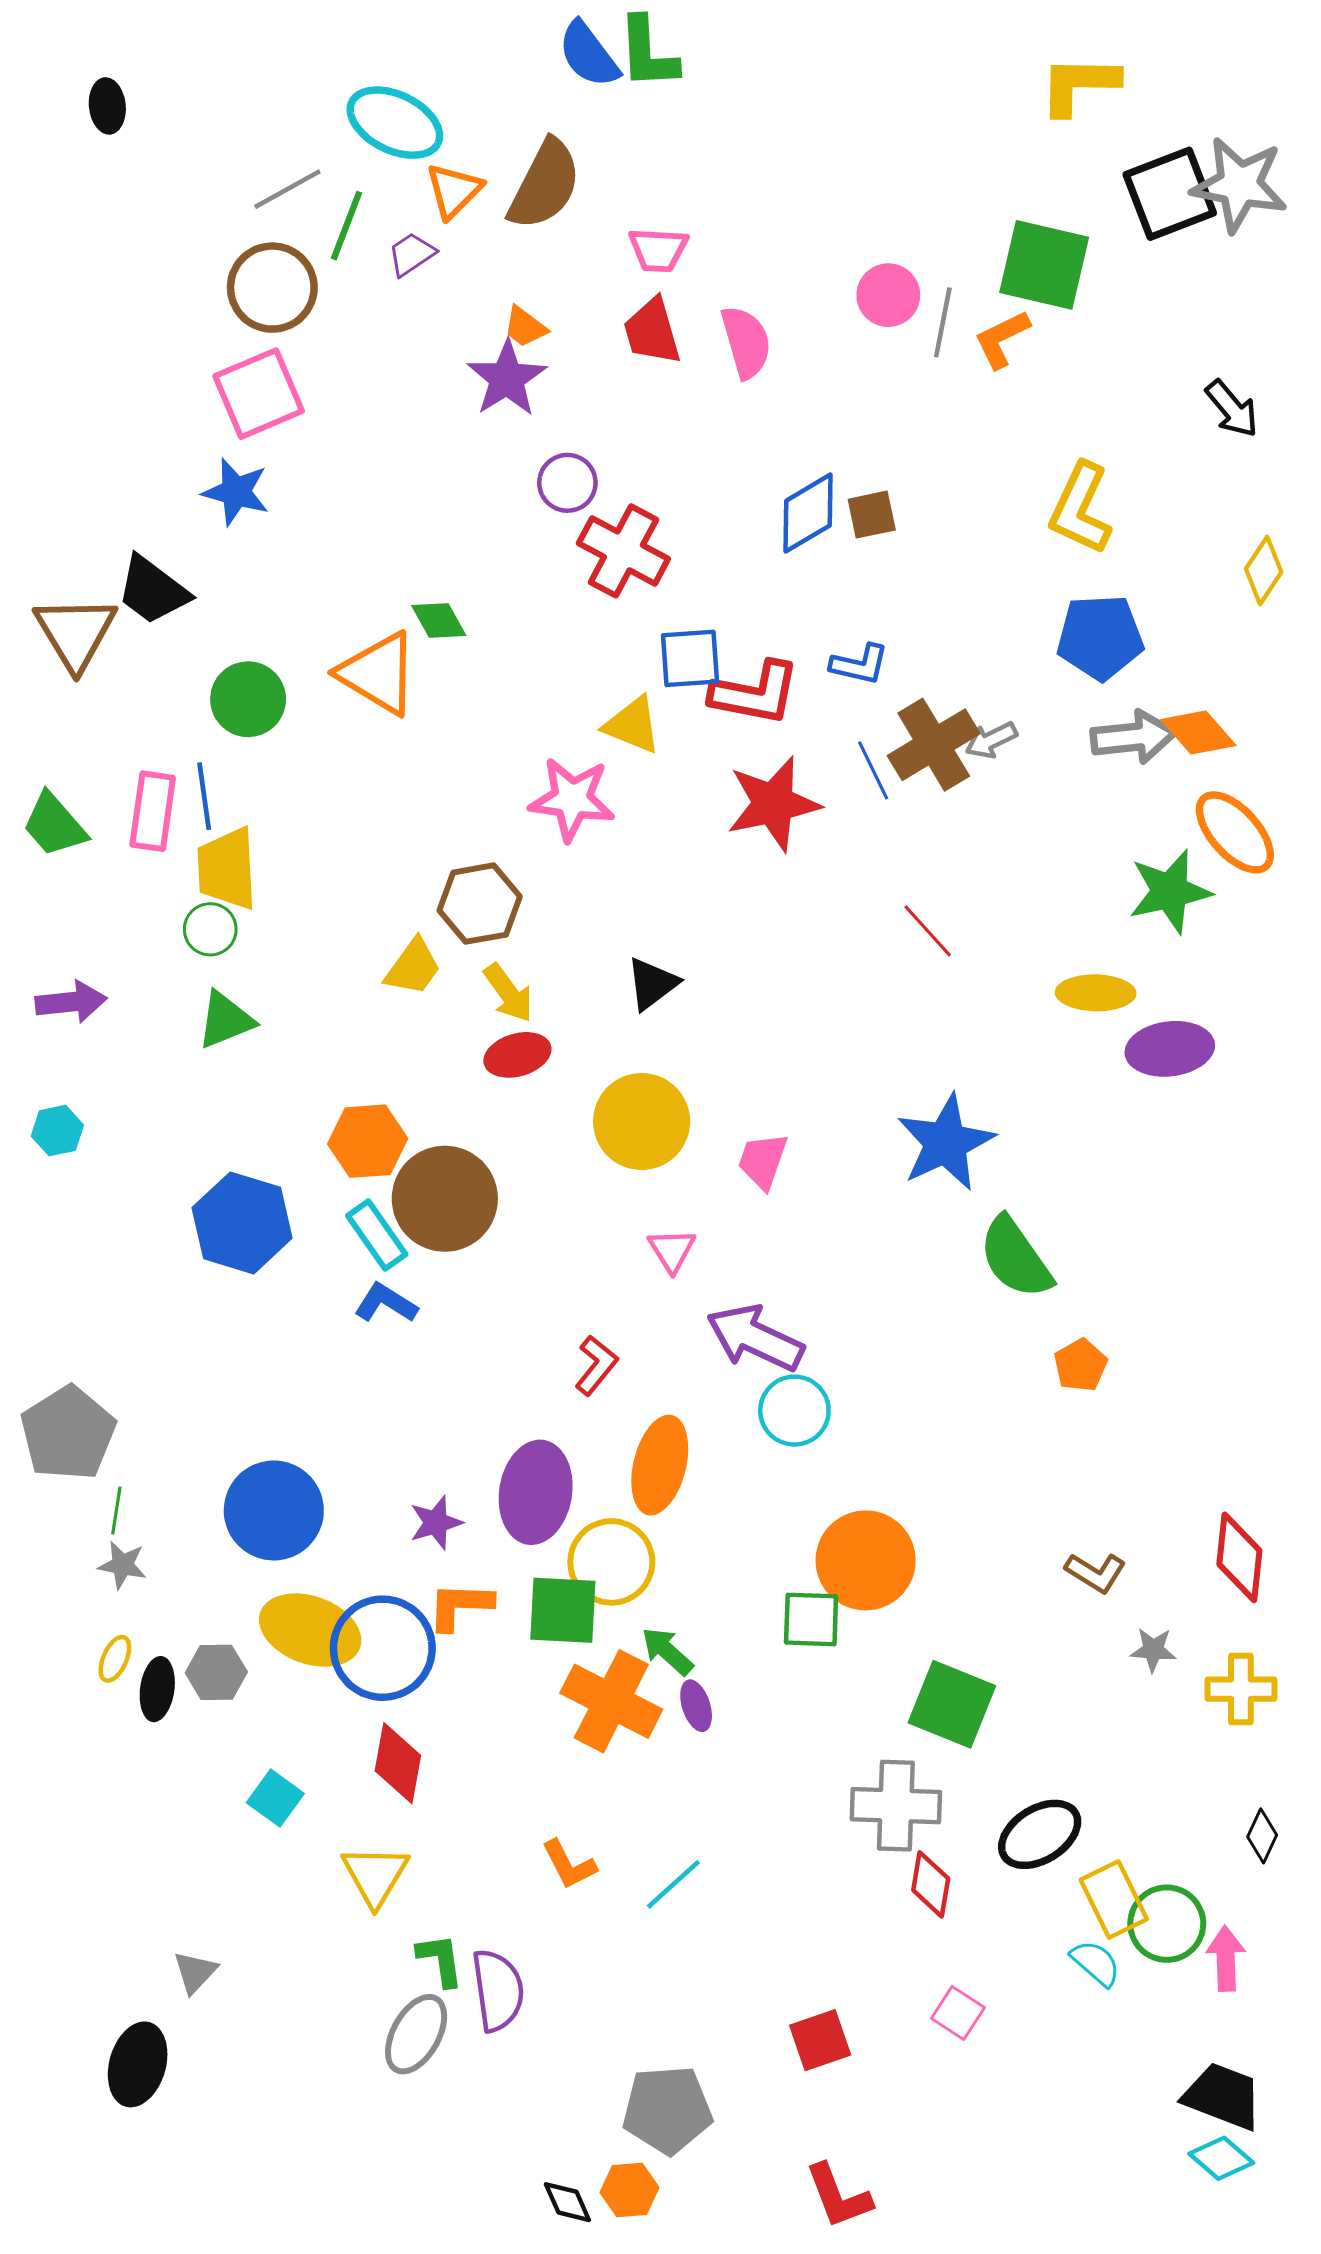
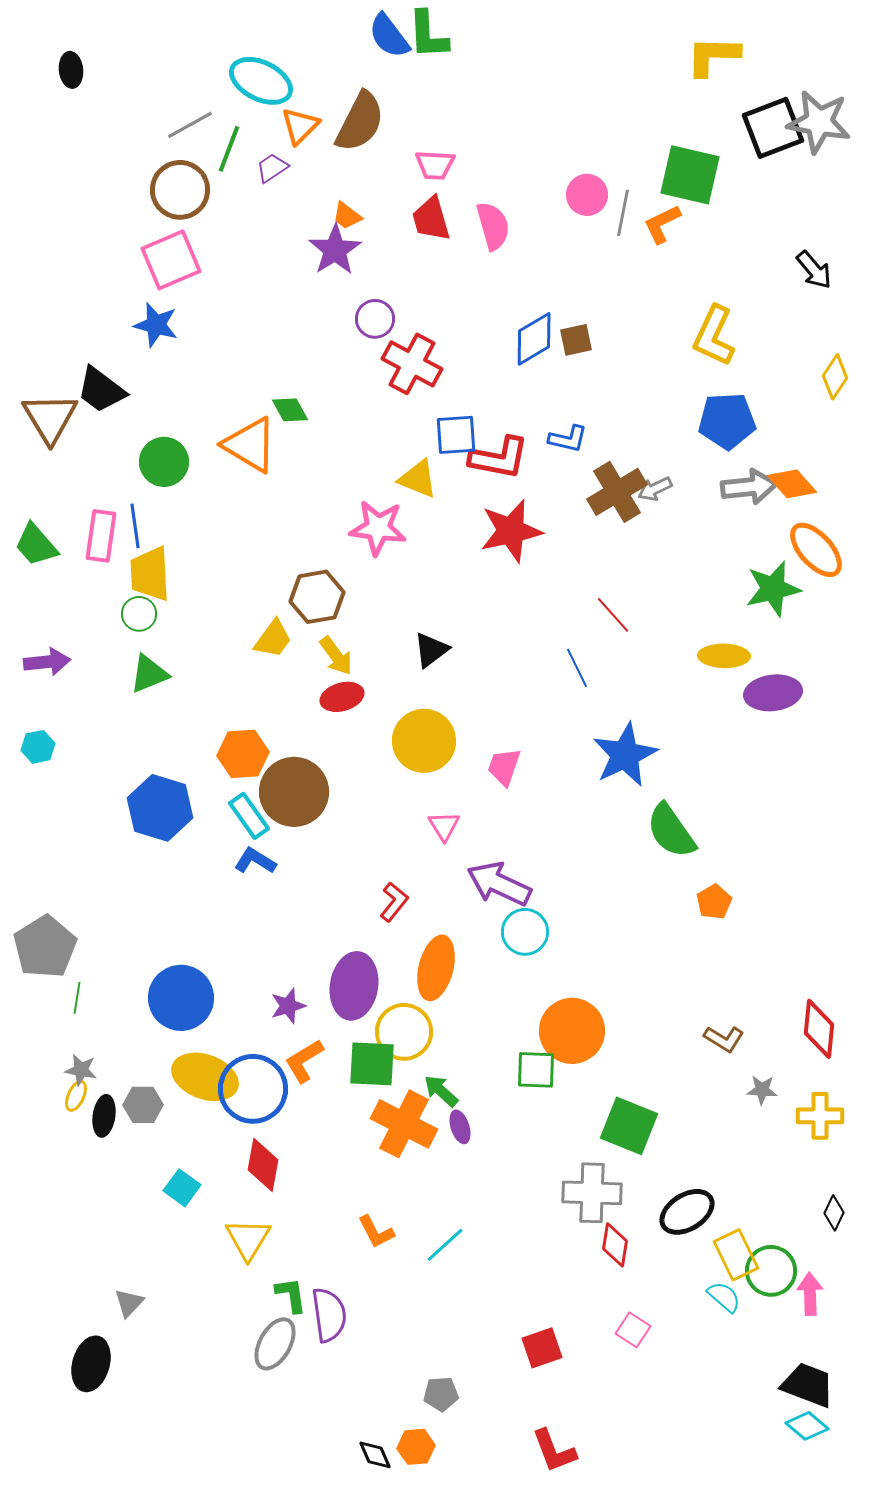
blue line: (873, 770) -> (577, 668), moved
gray star: (122, 1565) -> (81, 1070), moved
orange L-shape: (460, 1606) -> (304, 1061), turned -33
gray pentagon: (667, 2110) -> (441, 1394), size x0.6

